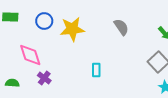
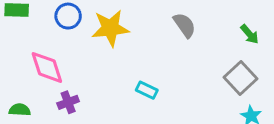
cyan rectangle: (96, 70) -> (147, 90), turned -64
purple cross: (44, 78) -> (68, 102), turned 32

